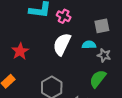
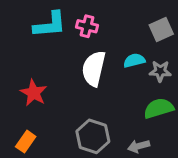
gray square: (102, 26) -> (161, 29), moved
green semicircle: (98, 79) -> (159, 108), turned 48

